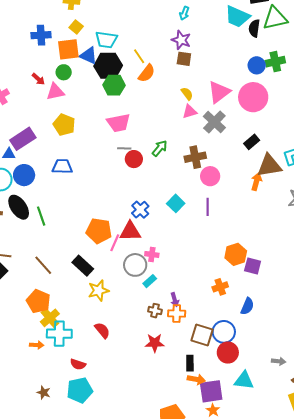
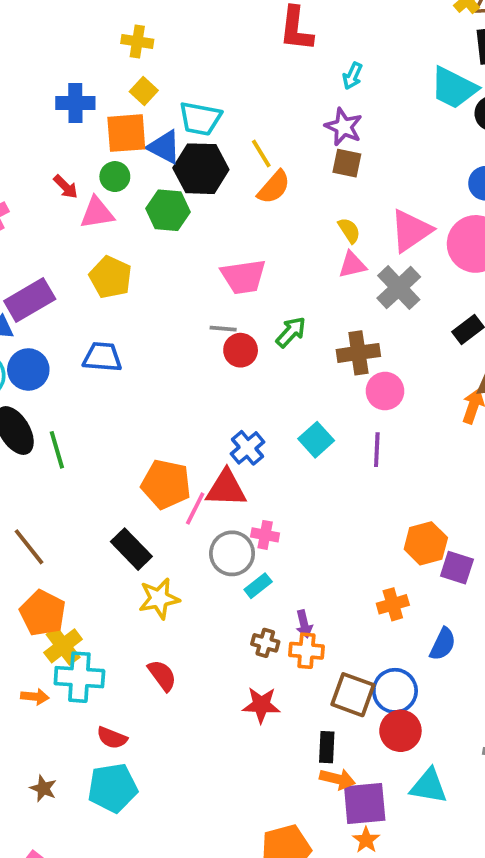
green hexagon: (114, 85) -> (168, 210), moved
pink trapezoid: (118, 123) -> (243, 277), moved
brown line: (43, 265) -> (29, 547), moved

